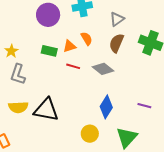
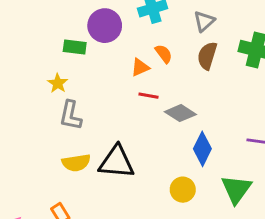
green rectangle: (49, 51) -> (75, 47), moved
gray diamond: (103, 69) -> (180, 113), moved

